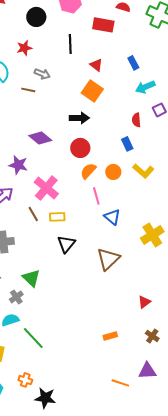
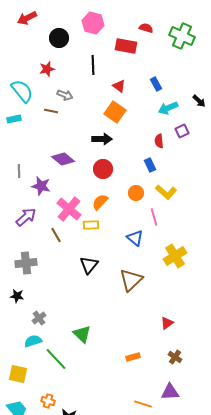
orange semicircle: (88, 171) -> (100, 202), moved
pink line: (96, 196) -> (154, 217), moved
yellow rectangle: (57, 217) -> (91, 225), moved
green triangle: (31, 278) -> (82, 334), moved

